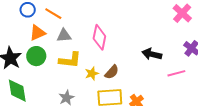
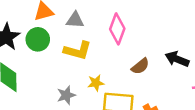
brown semicircle: (112, 72) -> (140, 66), moved
yellow star: (92, 74) -> (96, 83), moved

